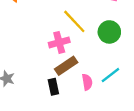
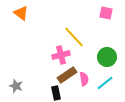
green circle: (109, 32) -> (107, 57), moved
pink semicircle: (87, 82) -> (84, 79), moved

